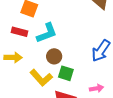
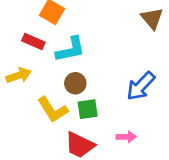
yellow arrow: (13, 57) -> (19, 75), turned -30
green square: (66, 73) -> (88, 109), turned -35

